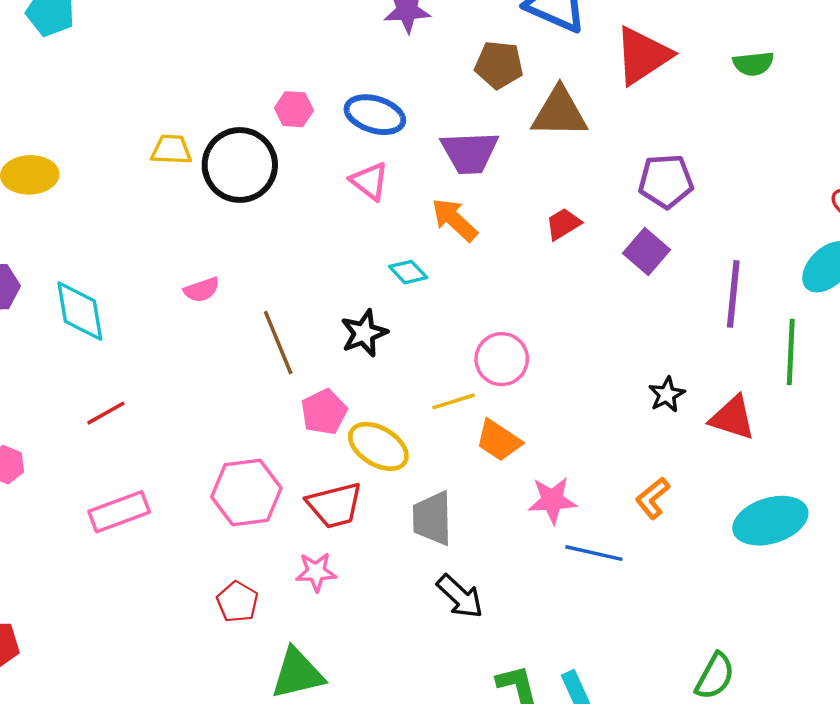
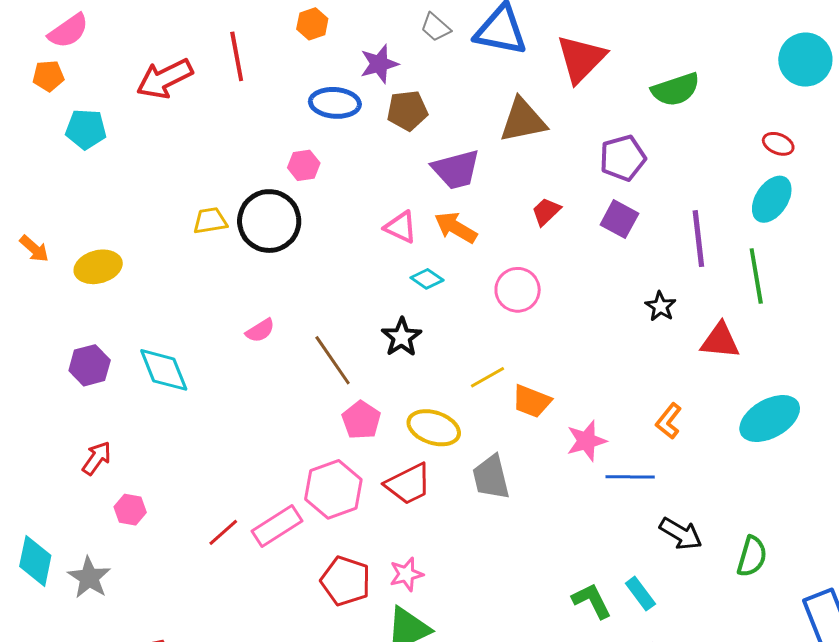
green semicircle: (753, 64) -> (676, 89), moved, size x1.4
brown pentagon: (499, 65) -> (407, 111), moved
blue ellipse: (375, 115) -> (335, 103), moved
pink triangle: (370, 181) -> (401, 227), moved
pink circle: (502, 359) -> (518, 290), moved
black star: (667, 395) -> (660, 306), moved
pink pentagon: (324, 412) -> (361, 420), moved
red line: (106, 413) -> (223, 532), moved
pink rectangle: (119, 512) -> (277, 526), moved
pink star: (316, 572) -> (406, 574), moved
black arrow: (460, 596) -> (681, 534), moved
red pentagon: (237, 602) -> (346, 581), size x1.4

